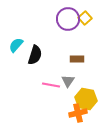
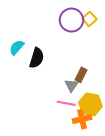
brown rectangle: (77, 59) -> (81, 75), moved, turned -64
pink line: (51, 85) -> (66, 103), moved

